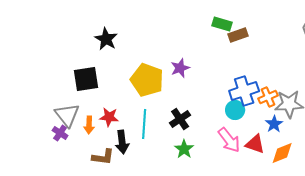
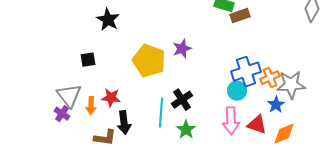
black square: (86, 79) -> (88, 60), size x0.6
cyan line: (144, 124) -> (161, 113), moved
pink arrow: (229, 140) -> (231, 121), turned 36

